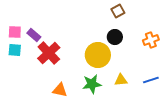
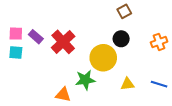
red cross: (49, 53) -> (63, 42), moved
blue line: (151, 80) -> (159, 84), turned 35
green star: (92, 84) -> (85, 80), moved

